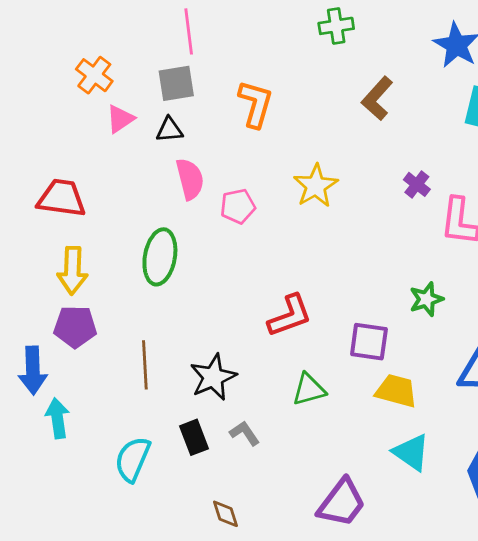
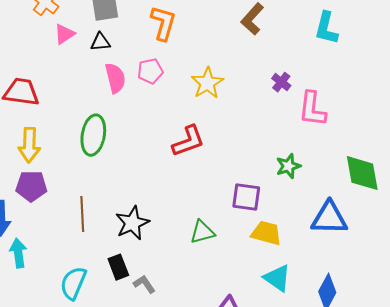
pink pentagon: (238, 206) -> (150, 71), moved
red L-shape: (290, 316) -> (188, 141), moved
gray L-shape: (245, 433) -> (144, 284), moved

